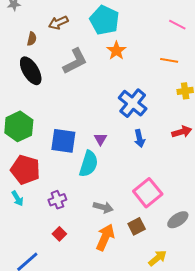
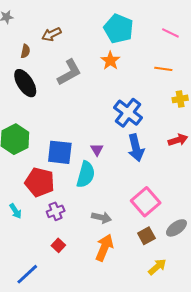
cyan pentagon: (104, 20) -> (118, 29), moved
blue arrow: (139, 138) -> (136, 148), size x1.5
red pentagon: (25, 170) -> (40, 182), moved
brown square: (137, 226) -> (146, 236), moved

